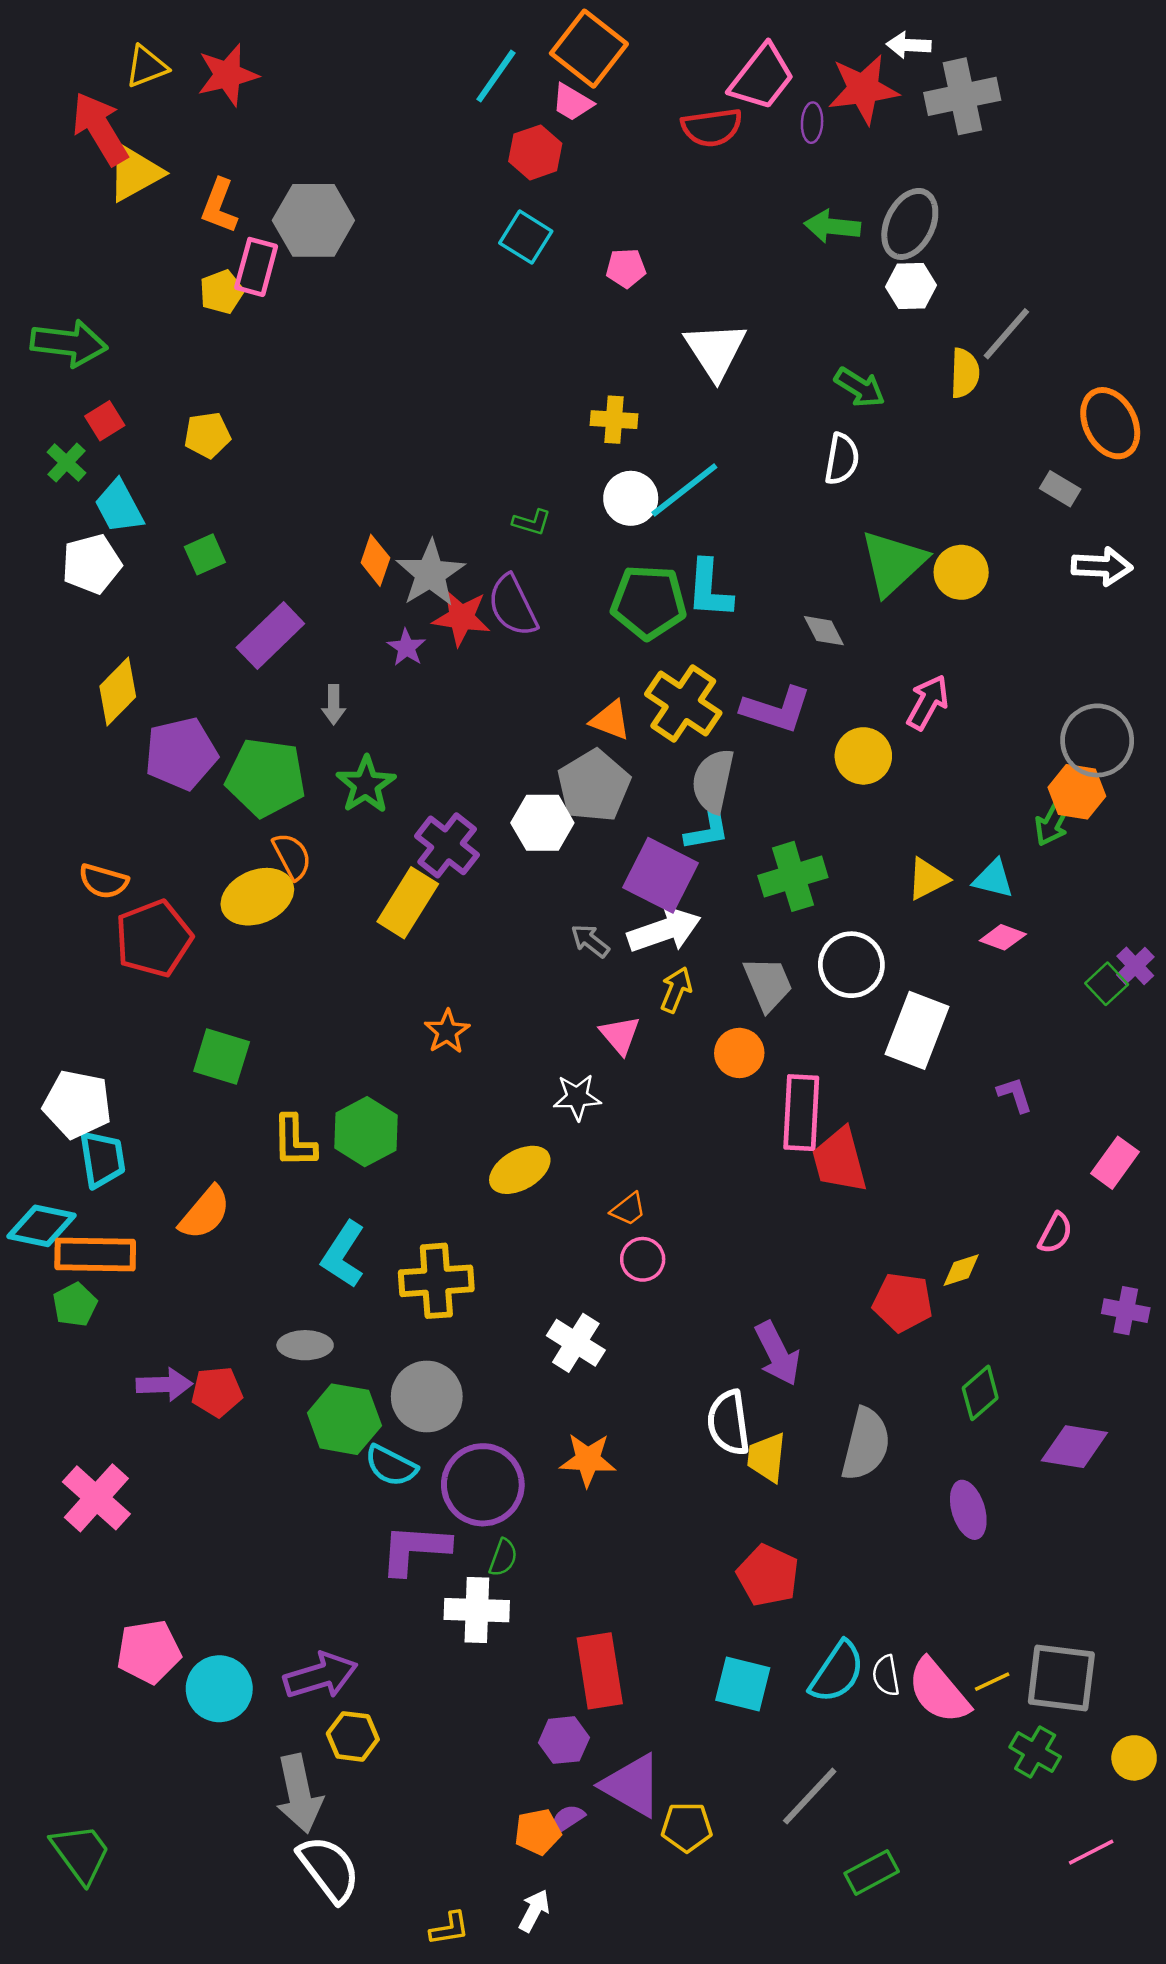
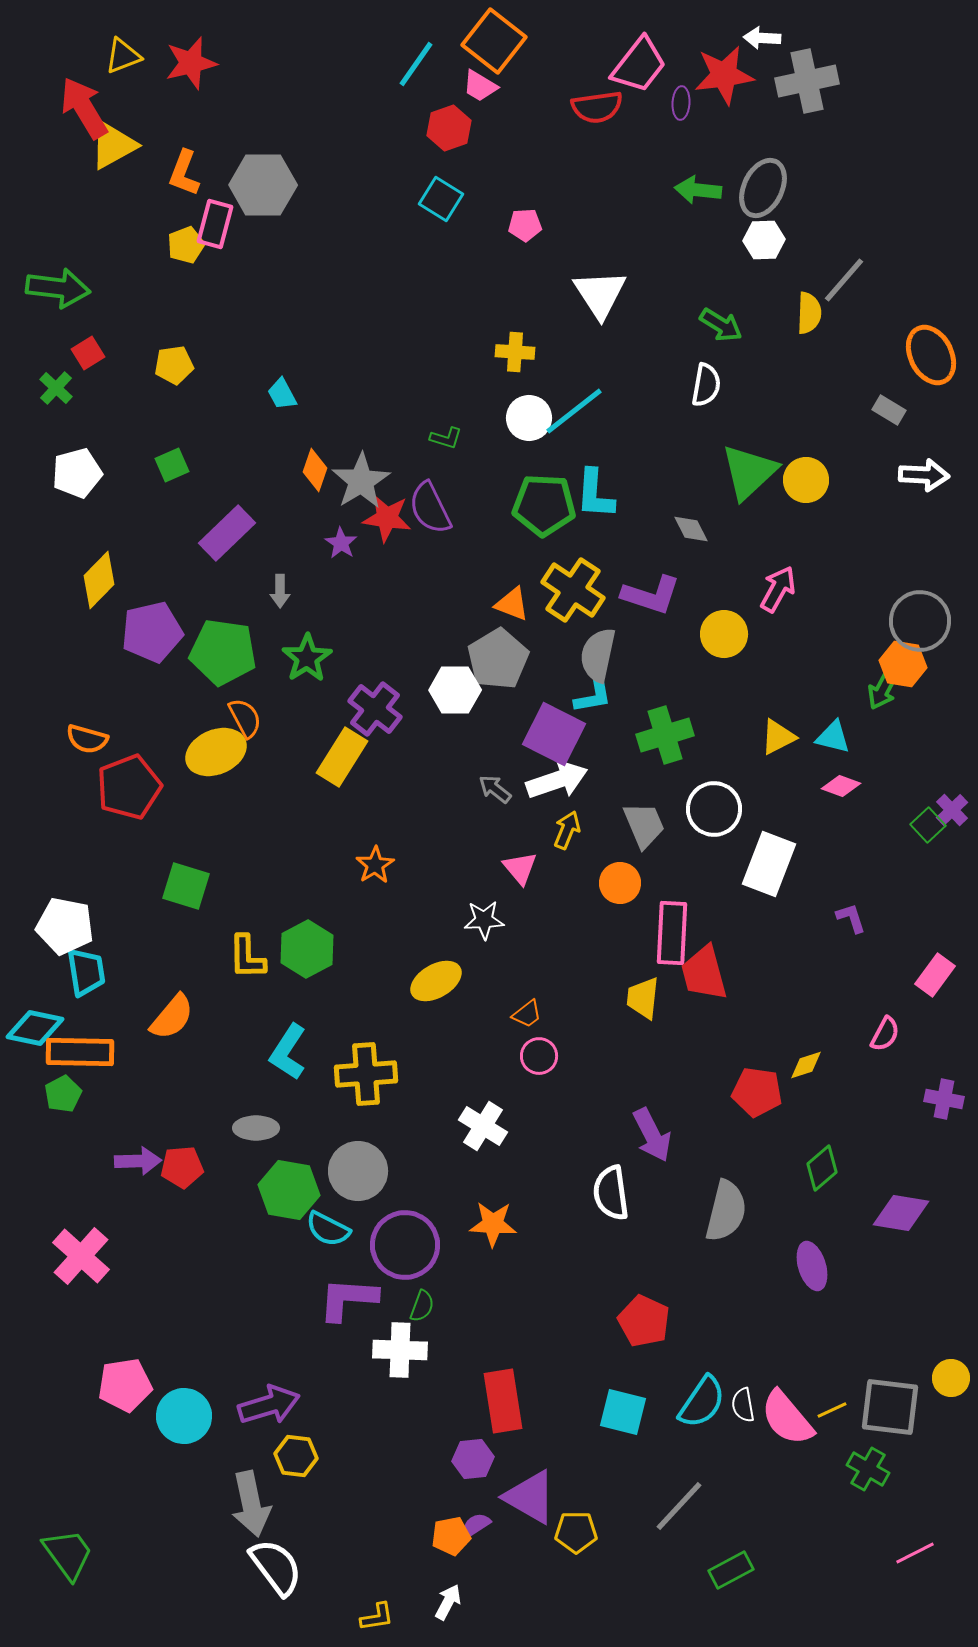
cyan trapezoid: (119, 507) -> (282, 394), moved, size x0.7
yellow trapezoid: (767, 1457) -> (643, 998), moved
yellow circle: (1134, 1758) -> (951, 1378), moved

